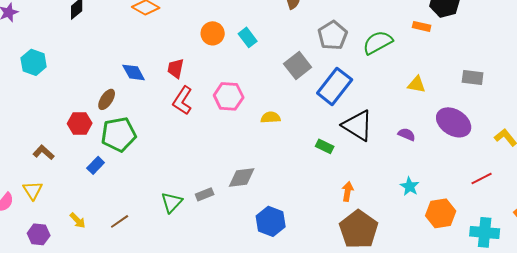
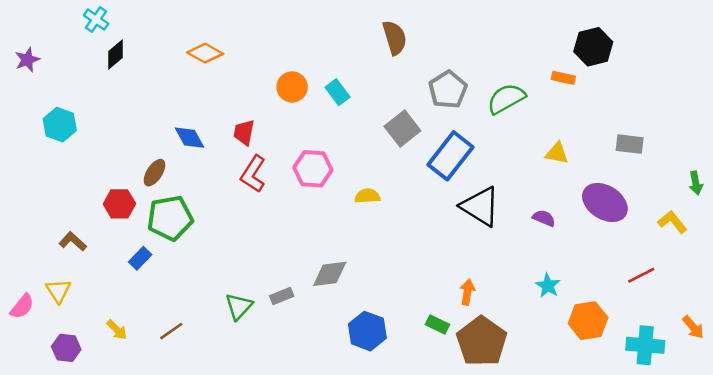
green rectangle: (325, 146) -> (437, 325), moved

